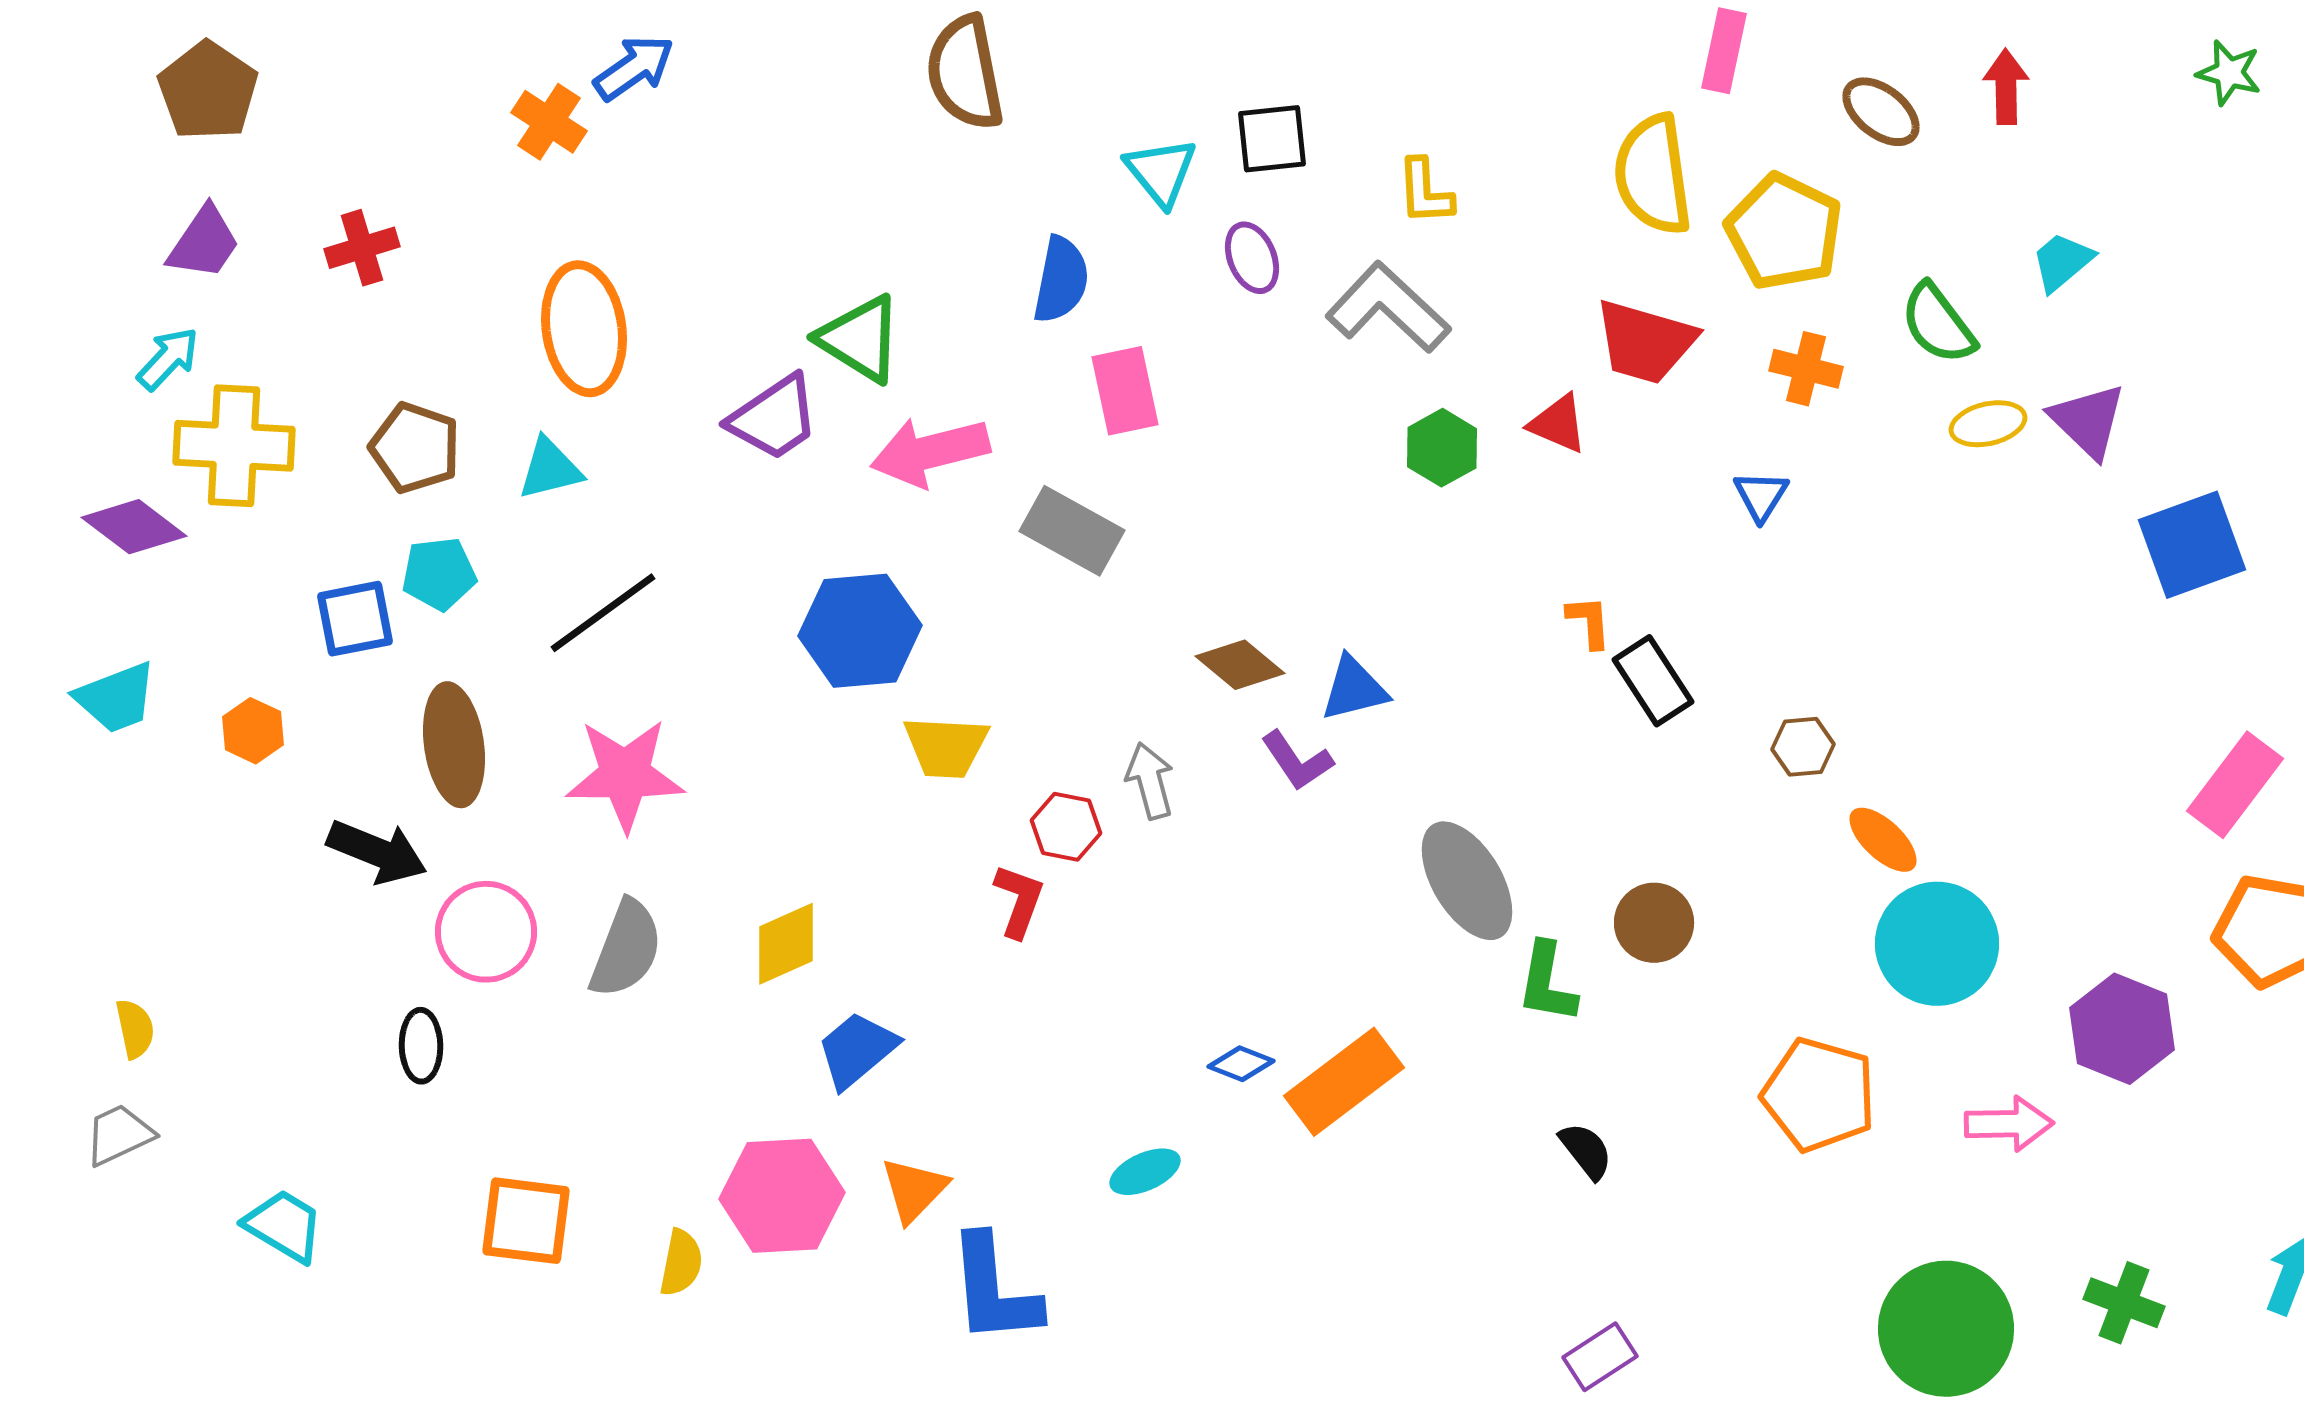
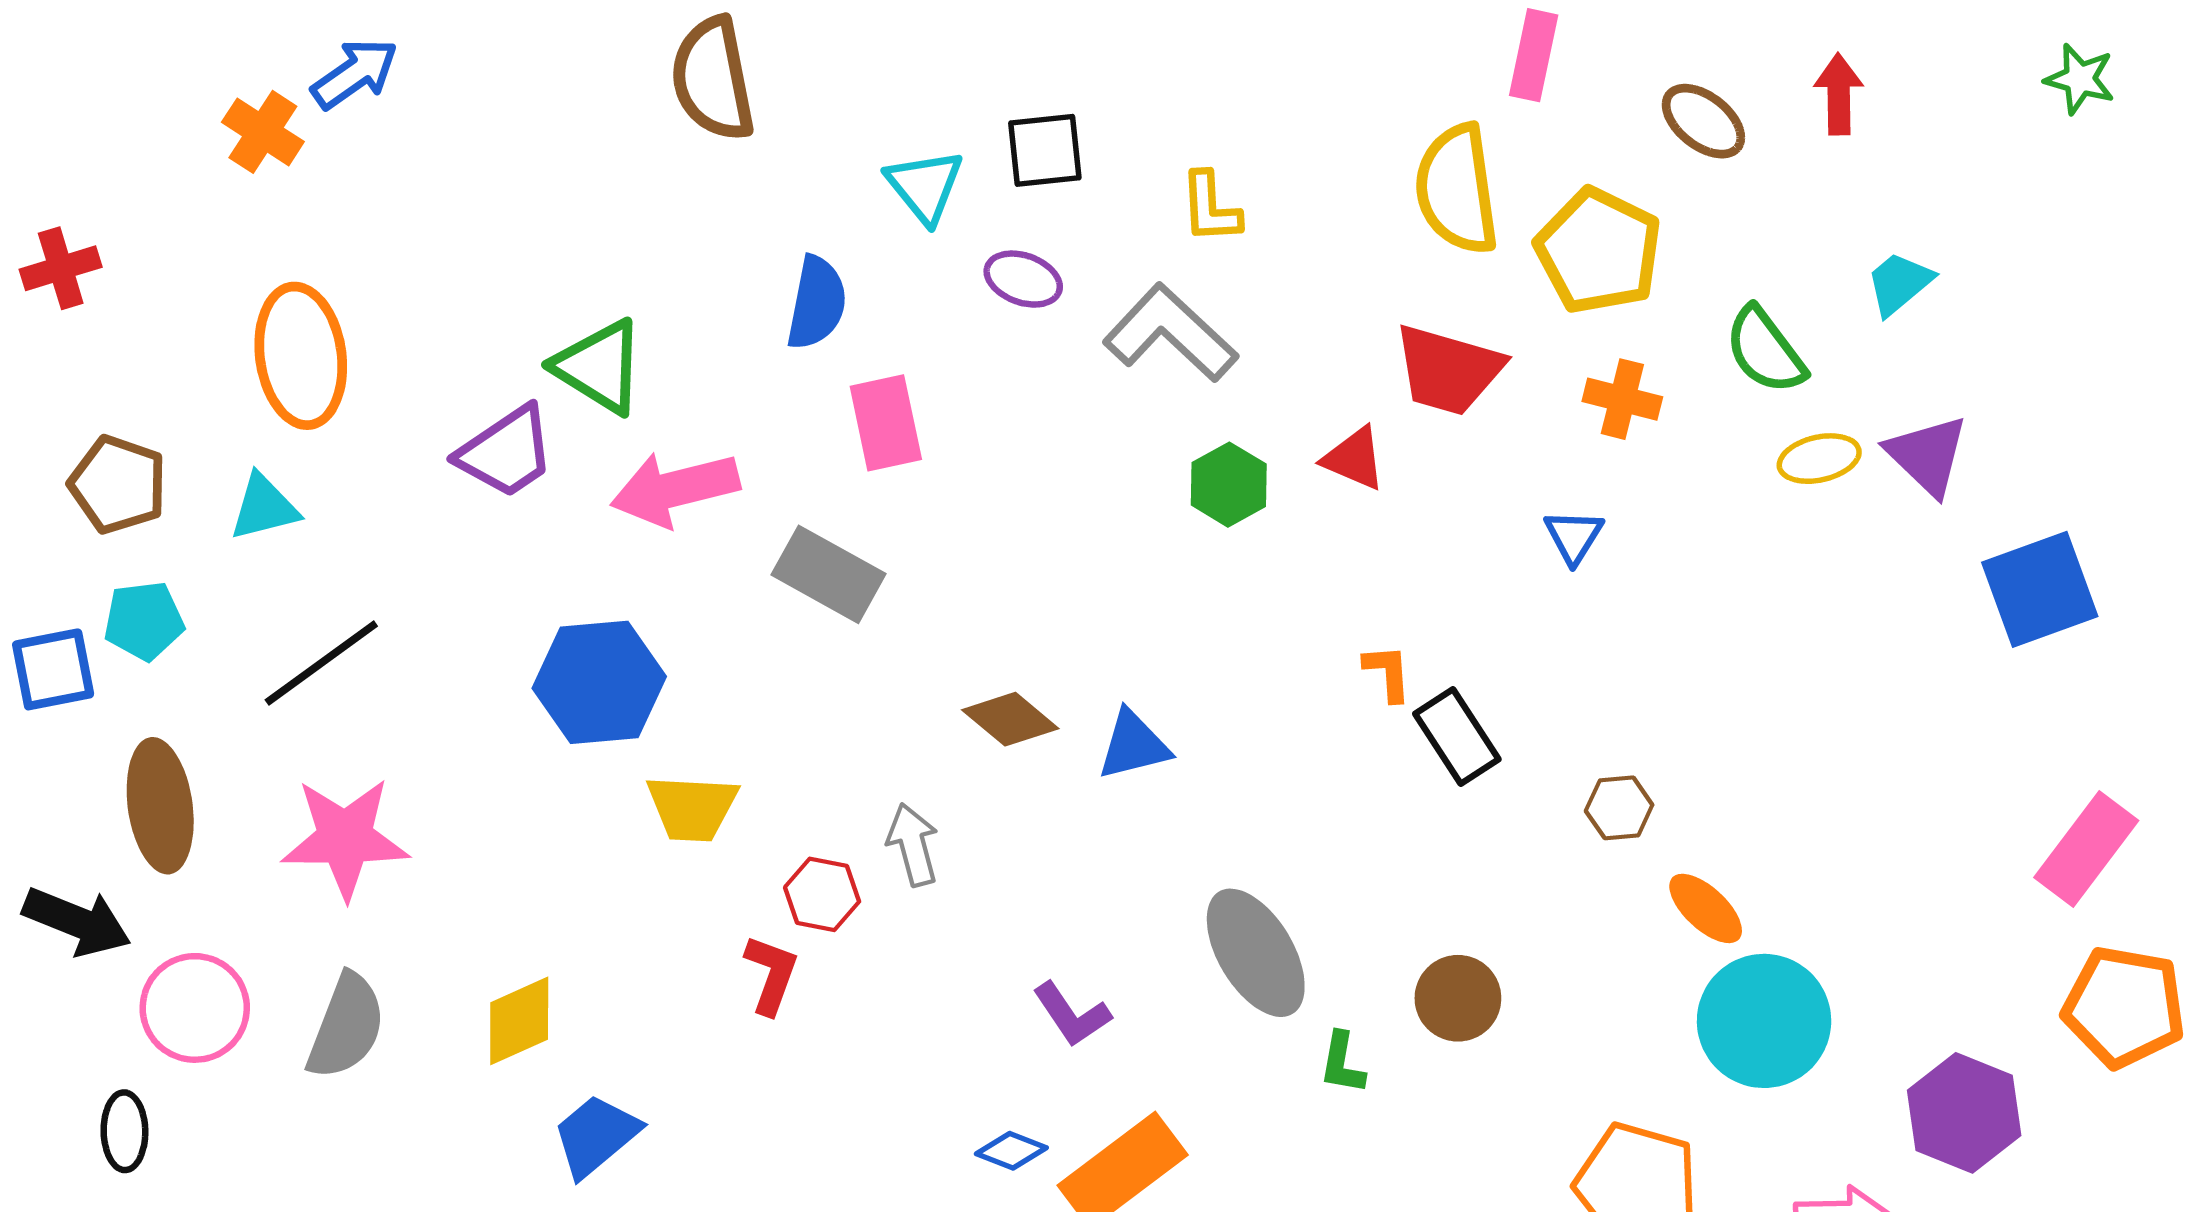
purple ellipse: (1252, 258) -> (1023, 279), turned -48
purple L-shape: (1297, 761) -> (1072, 1014), moved
green L-shape: (1547, 983) -> (1342, 1063), size x0.7

